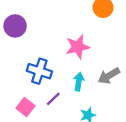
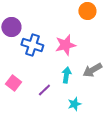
blue cross: (39, 71) -> (32, 45), moved
pink square: (25, 107) -> (13, 83), moved

